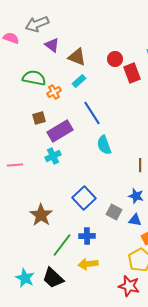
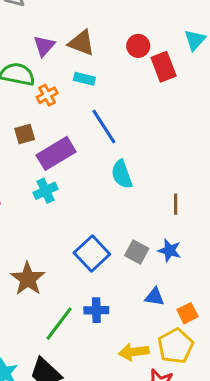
purple triangle: (52, 45) -> (44, 46), moved, turned 35
cyan rectangle: (79, 81) -> (84, 79), turned 56
gray square: (114, 212) -> (137, 252), moved
blue triangle: (135, 220) -> (155, 297), moved
yellow arrow: (88, 264) -> (134, 352), moved

